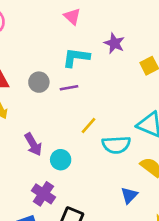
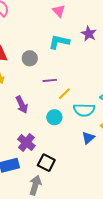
purple line: (69, 88) -> (50, 80), moved
cyan circle: (61, 160) -> (54, 117), moved
blue triangle: (129, 195) -> (88, 138), moved

